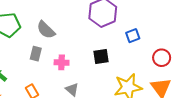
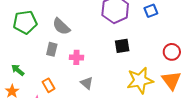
blue square: (133, 36) -> (151, 11), moved
black square: (101, 56) -> (122, 46), moved

